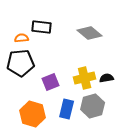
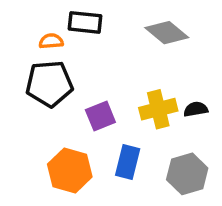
gray hexagon: (93, 106) -> (187, 174), moved

